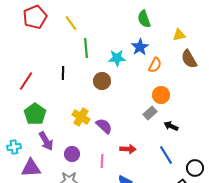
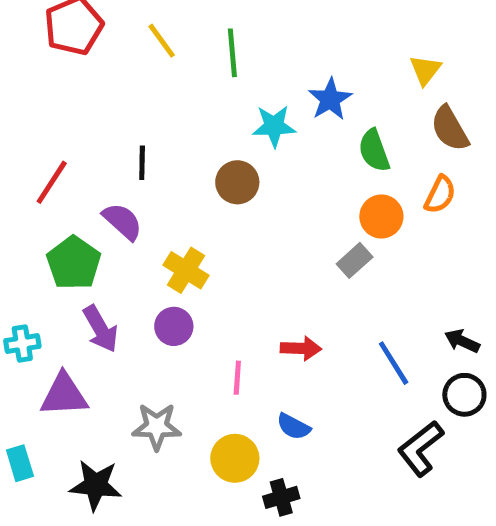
green semicircle: (144, 19) -> (374, 151), moved
yellow triangle: (179, 35) -> (425, 70), turned -40
green line: (86, 48) -> (232, 53), moved
orange semicircle: (155, 65) -> (440, 195), moved
purple semicircle: (104, 126) -> (123, 221), moved
black arrow: (171, 126) -> (462, 341), moved
purple circle: (72, 154) -> (174, 326), moved

